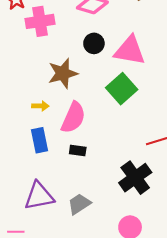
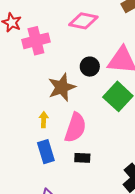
black circle: (94, 43) -> (90, 67), moved
yellow arrow: (40, 106) -> (44, 120), turned -84

